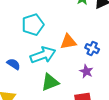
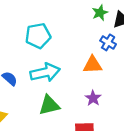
orange triangle: (68, 42) -> (93, 65), moved
blue cross: (92, 49) -> (108, 42), moved

